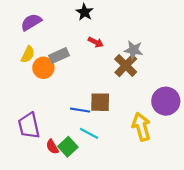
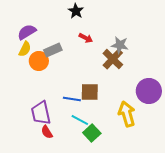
purple semicircle: (31, 22) -> (27, 32), moved
purple trapezoid: (29, 126) -> (41, 113), moved
green square: (68, 147) -> (92, 133), moved

